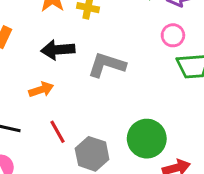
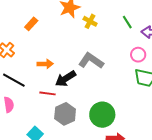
black arrow: (58, 50) -> (66, 79), moved, turned -45
red line: (57, 132) -> (48, 93), turned -70

